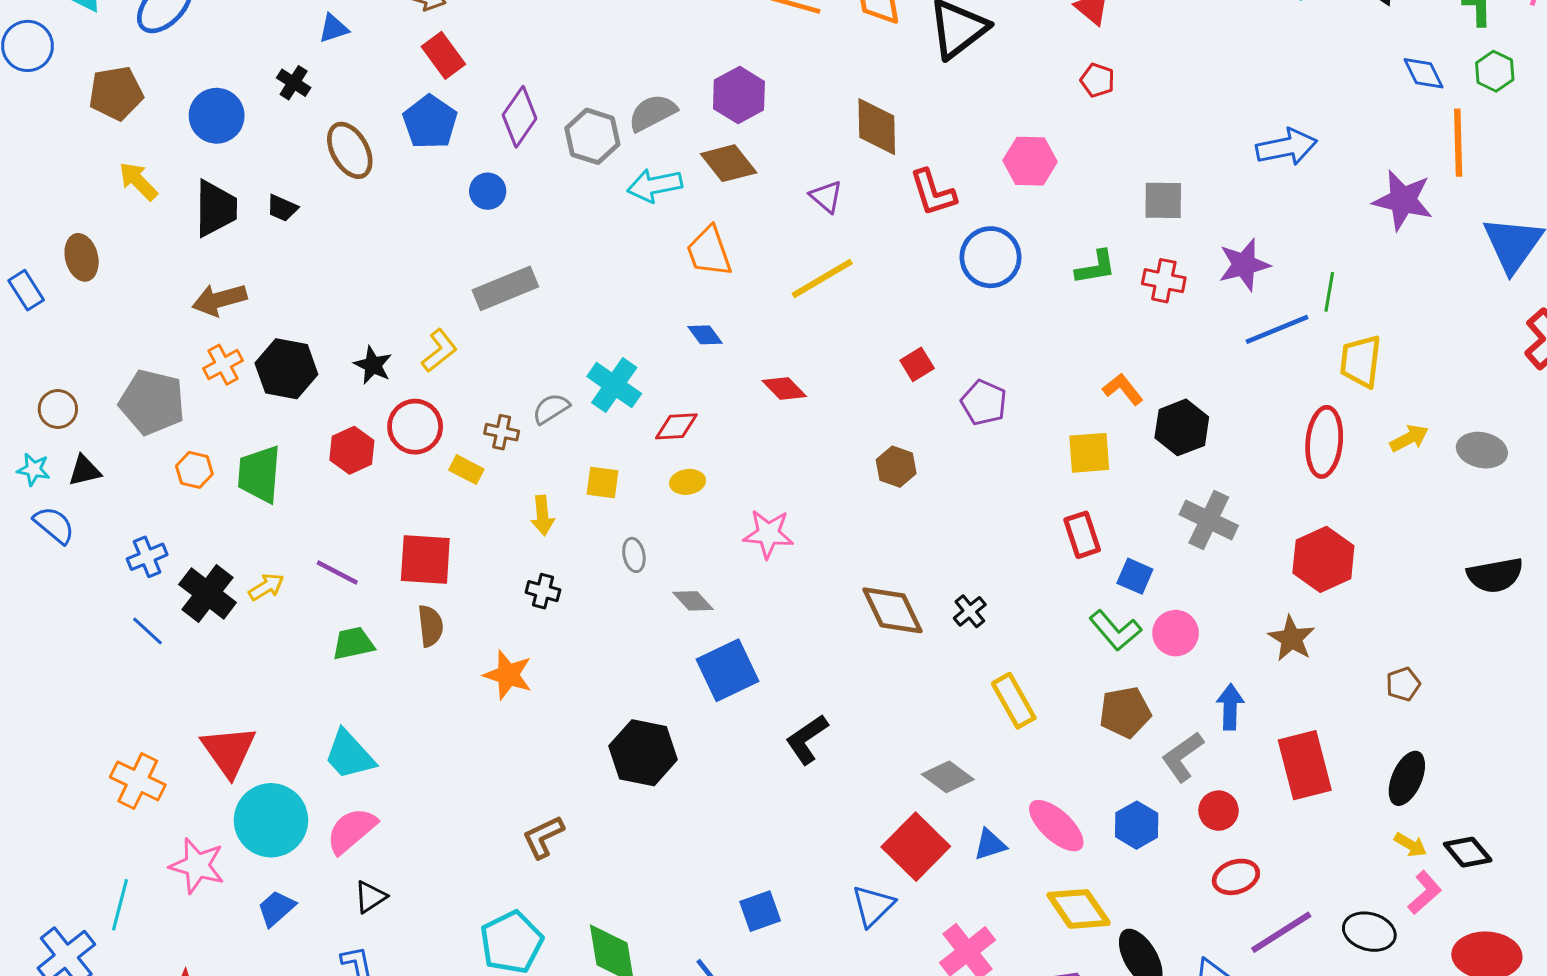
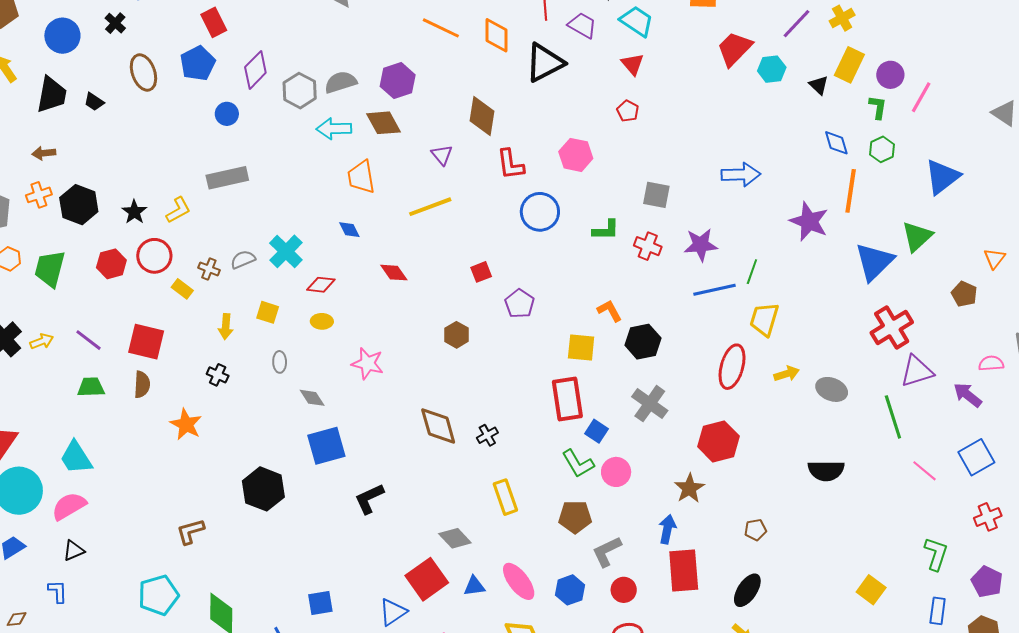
brown arrow: (219, 300) -> (44, 153), size x0.7
red rectangle: (1082, 535) -> (567, 399), size x1.5
blue arrow: (1230, 707) -> (667, 529), moved

